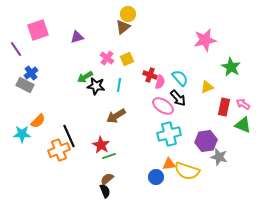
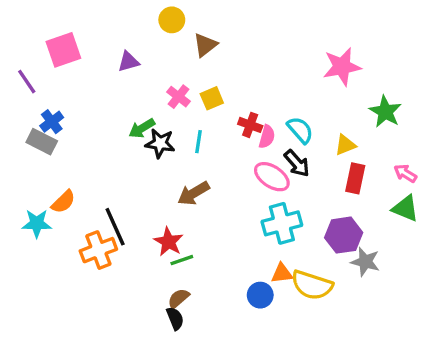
yellow circle: (128, 14) -> (172, 20), moved
red rectangle: (224, 107) -> (355, 178), moved

